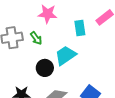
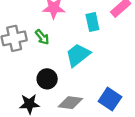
black circle: (45, 68) -> (47, 79), moved

